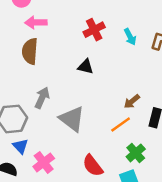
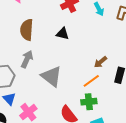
brown semicircle: (30, 51) -> (27, 30), moved
green cross: (136, 153) -> (89, 102), moved, turned 35

